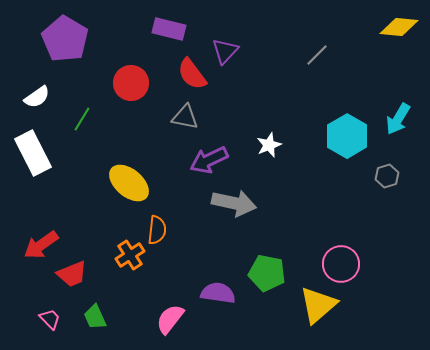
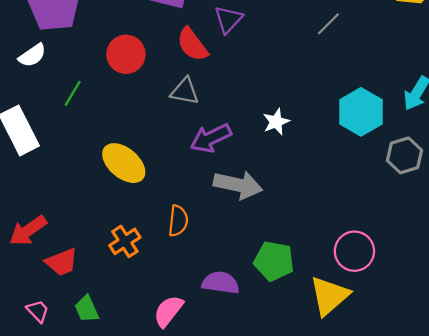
white semicircle: (37, 97) -> (32, 55), moved
gray hexagon: (387, 176) -> (404, 155), size x1.4
orange semicircle: (157, 230) -> (178, 221), moved

